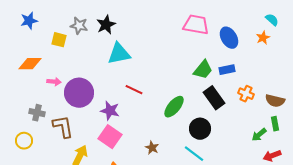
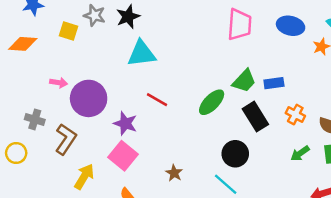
pink trapezoid: (196, 25) -> (240, 25), turned 80
blue ellipse: (229, 38) -> (291, 26), moved, turned -50
orange diamond: (30, 64) -> (23, 44), moved
green ellipse: (174, 107) -> (212, 102), moved
brown L-shape: (63, 127) -> (66, 139), turned 40
green arrow: (259, 135) -> (300, 153), moved

